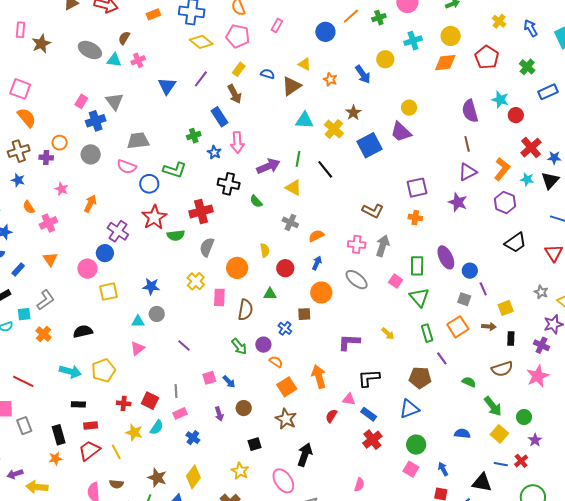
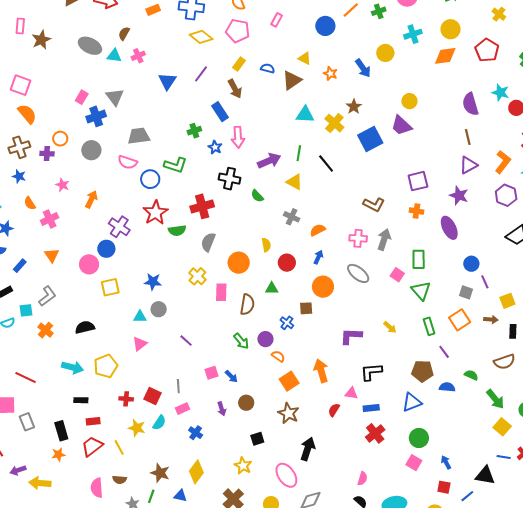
purple ellipse: (446, 257) -> (449, 228), moved
blue rectangle: (369, 414) -> (371, 408), turned -42
blue semicircle: (462, 434) -> (447, 387), moved

